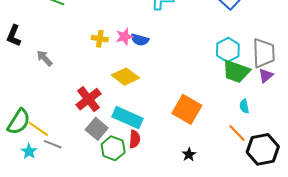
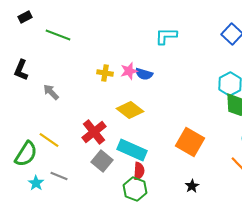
yellow line: (38, 129) -> (49, 140), moved
green hexagon: (113, 148) -> (135, 189), moved

